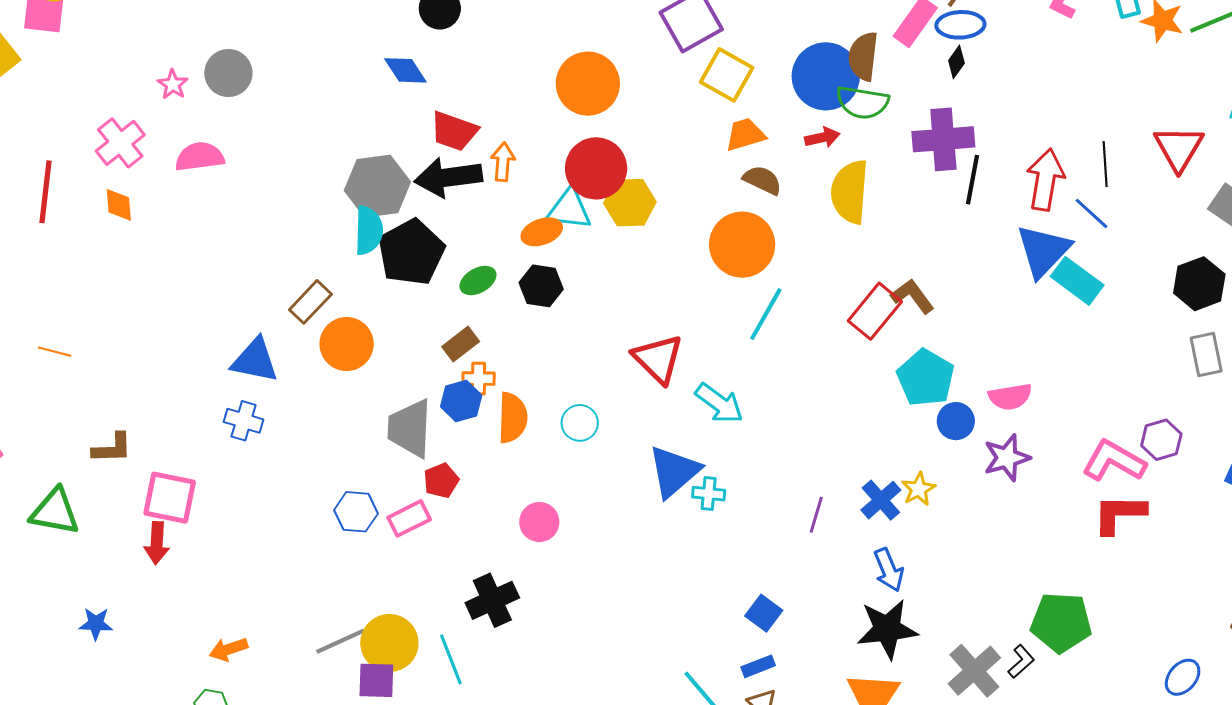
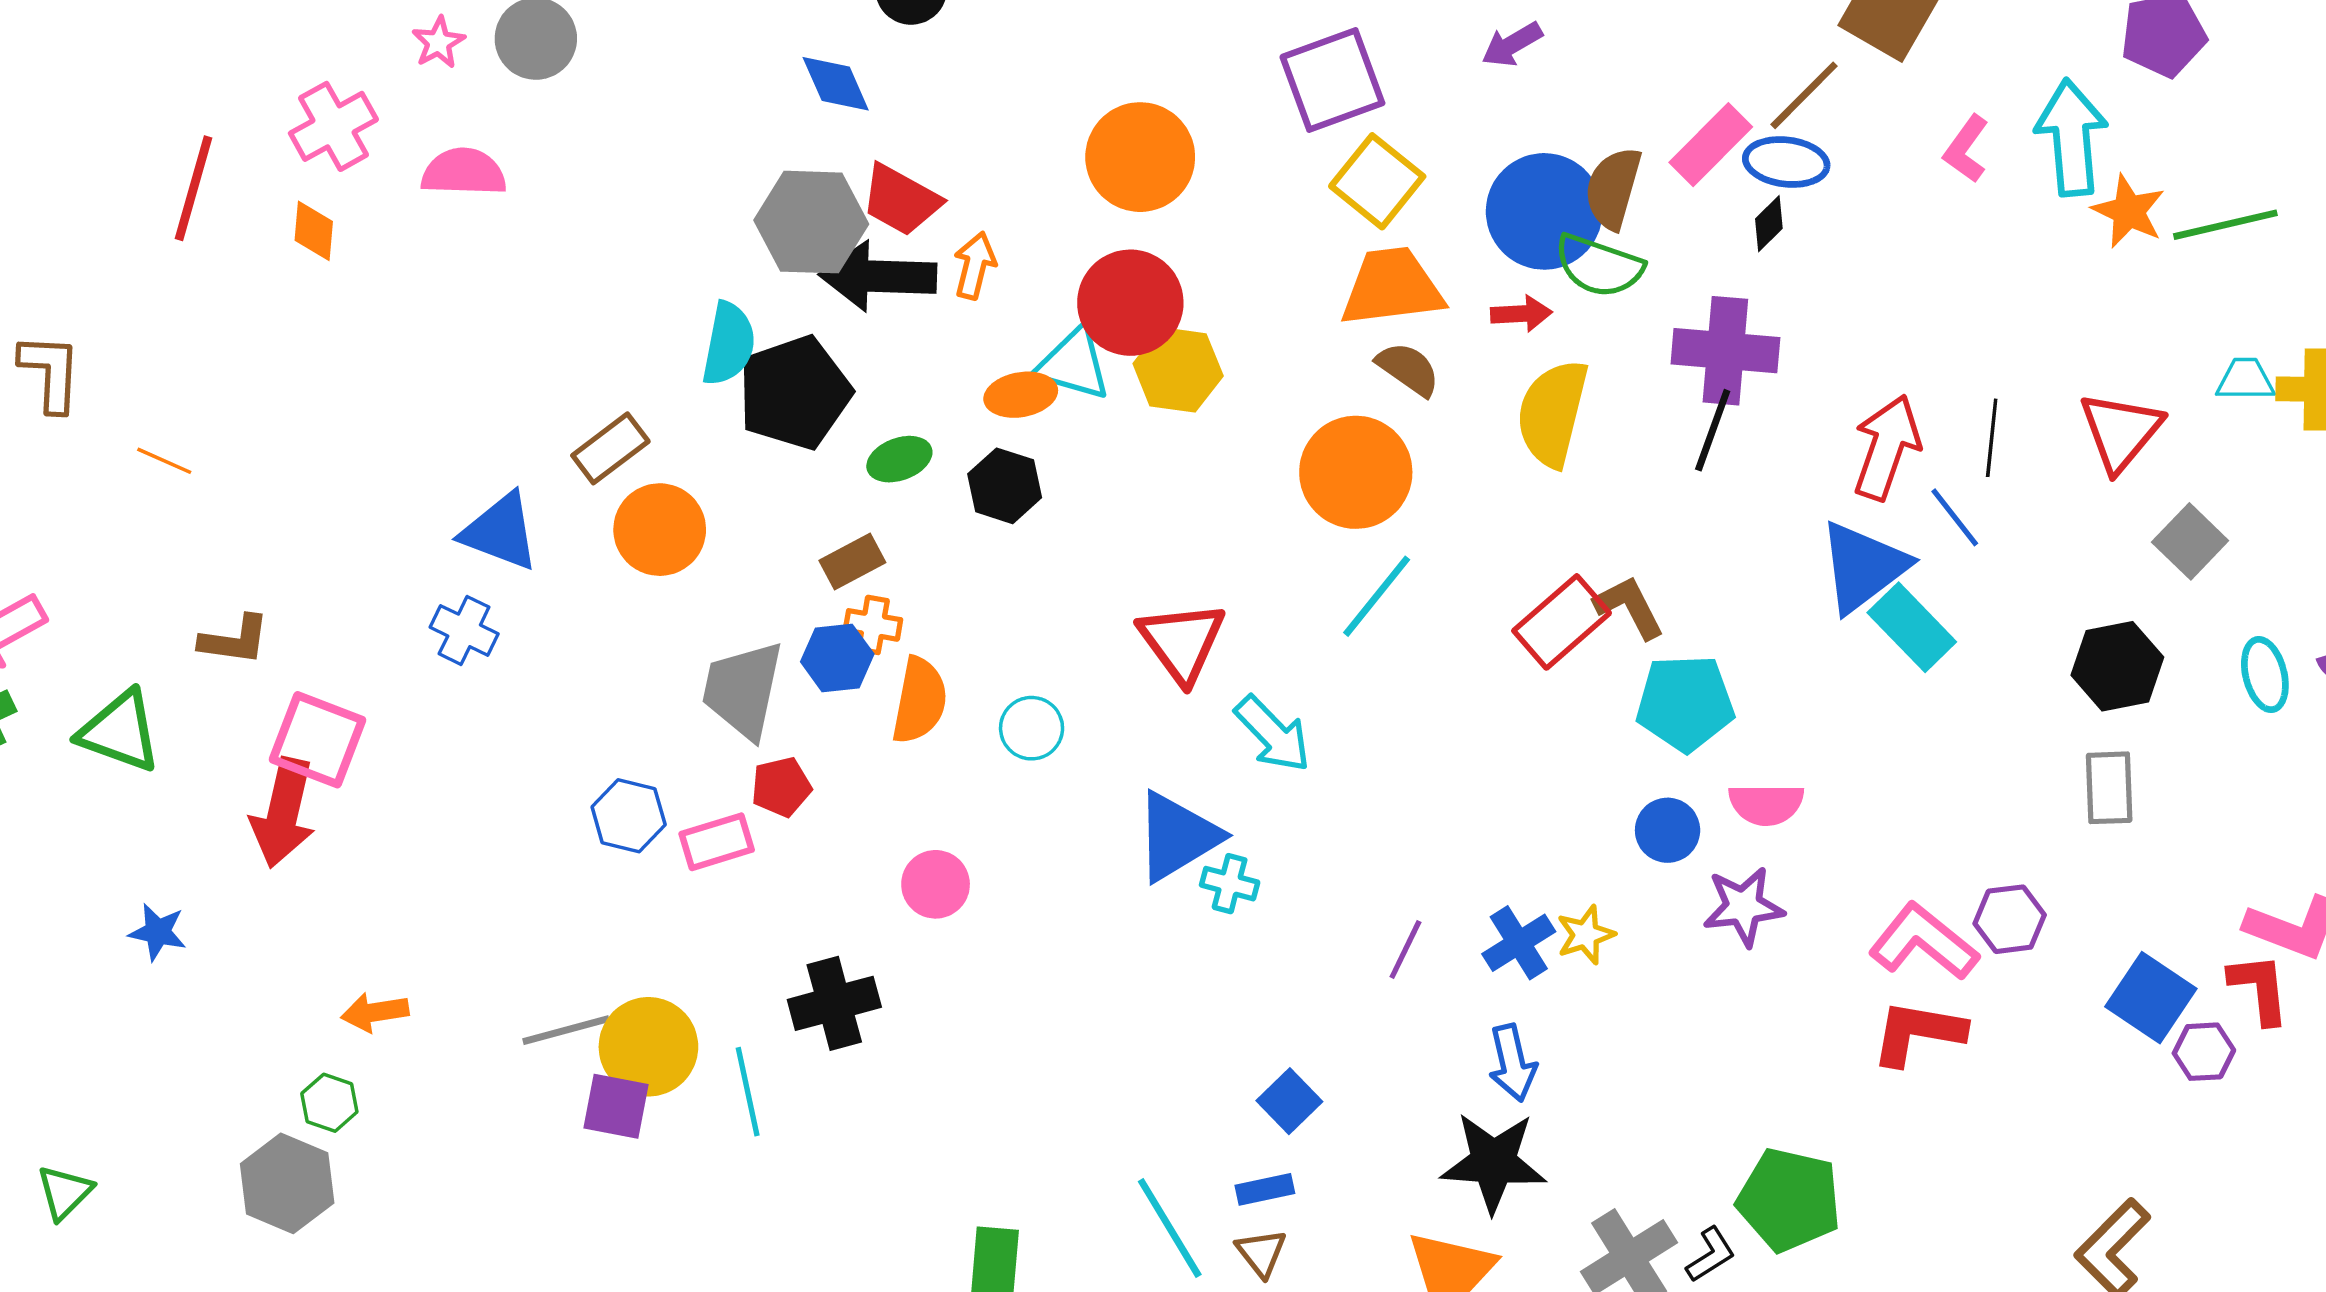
orange trapezoid: (745, 134) -> (1392, 287), size x1.5
black line: (972, 180) -> (1713, 430), moved
gray hexagon: (377, 186) -> (811, 222), moved
cyan pentagon: (926, 378) -> (1685, 703), moved, turned 30
red arrow: (157, 543) -> (283, 813), size x1.5

